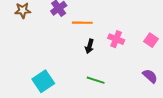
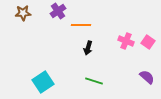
pink cross: (116, 39) -> (126, 41), moved

